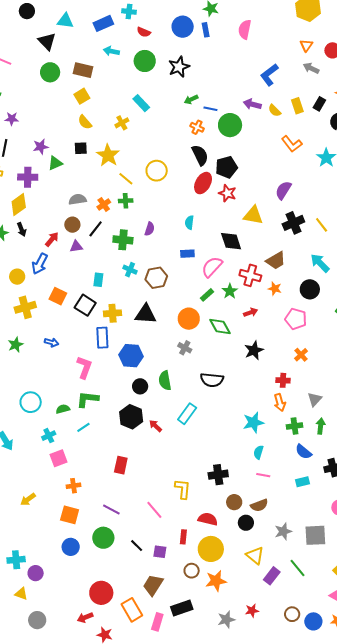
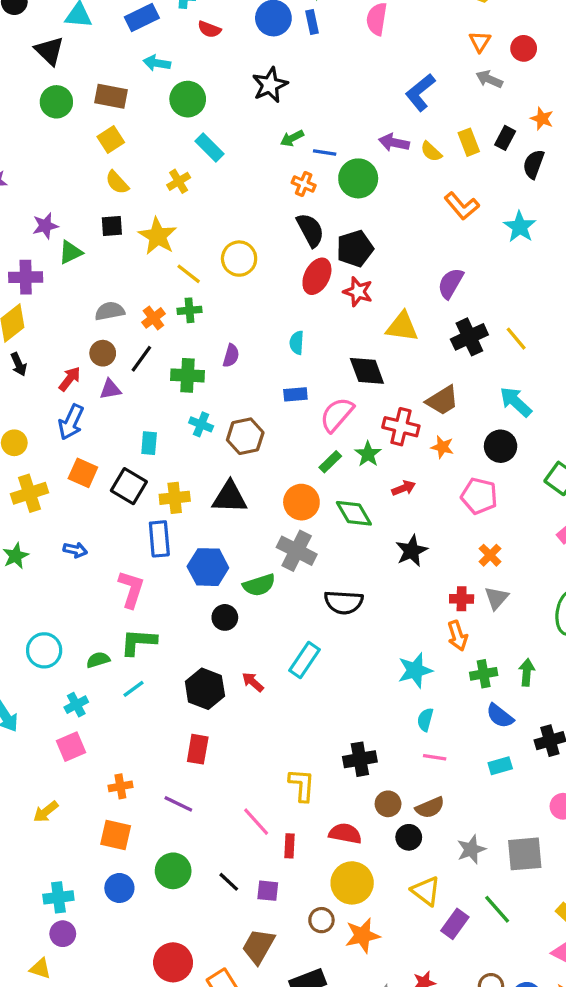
green circle: (145, 61) -> (188, 99), moved
blue arrow: (40, 264) -> (71, 422), moved
gray cross: (185, 348) -> (297, 551), size x1.6
green semicircle: (165, 380) -> (259, 585), moved, turned -96
gray triangle: (315, 399) -> (496, 598), moved
black hexagon: (131, 417) -> (205, 689), moved
pink square: (59, 458) -> (71, 747), moved
purple line: (111, 509) -> (178, 804), moved
red rectangle: (183, 537) -> (289, 846), moved
cyan cross: (16, 560) -> (58, 897), moved

